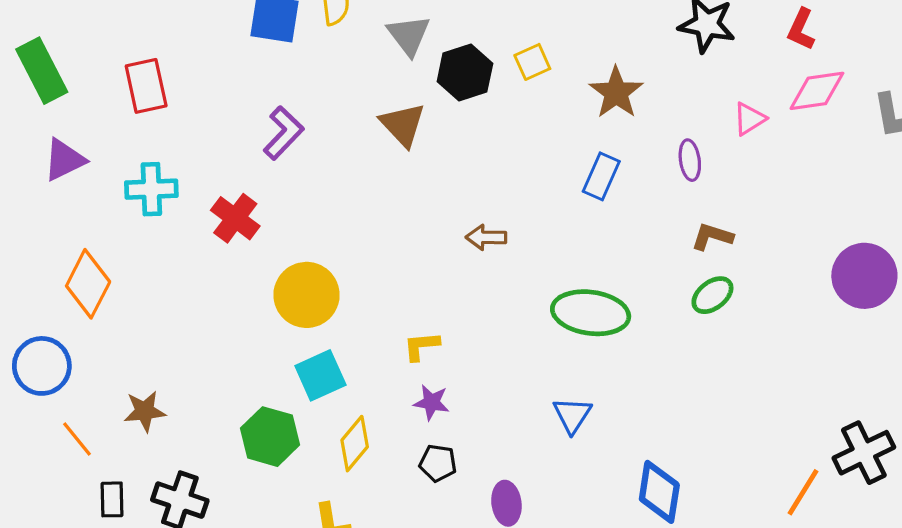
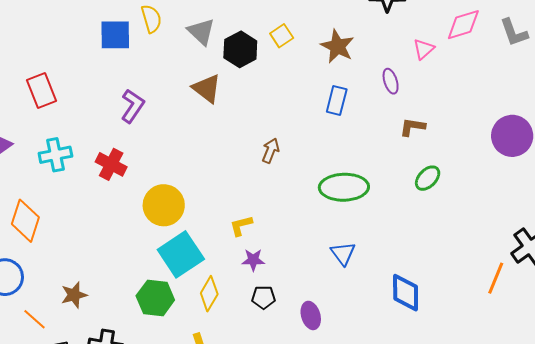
brown arrow: (486, 237) -> (271, 151), turned 120
green ellipse: (712, 295) -> (428, 178), moved
cyan square: (320, 375) -> (181, 254), size x1.4

